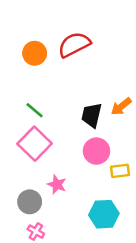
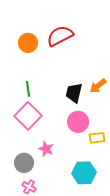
green line: (35, 110) -> (28, 89), turned 42

